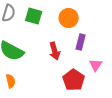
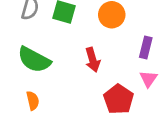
purple rectangle: (81, 42) -> (146, 47), moved

